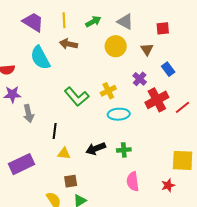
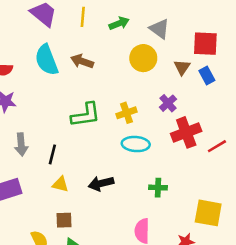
red square: (163, 28) -> (205, 44), size x1.5
brown arrow: (68, 44) -> (82, 61), moved
blue rectangle: (168, 69) -> (207, 75), moved
green L-shape: (77, 97) -> (86, 115), turned -65
gray arrow: (29, 114) -> (21, 145), moved
green cross: (124, 150) -> (158, 188), moved

